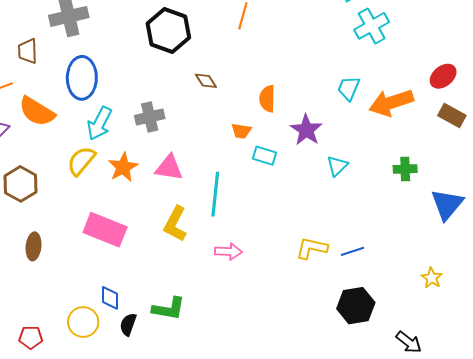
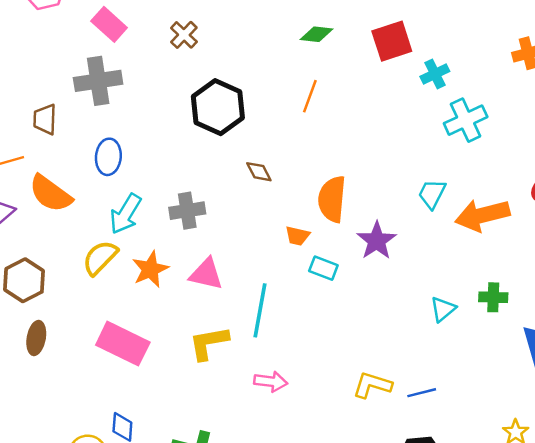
blue ellipse: (82, 78) -> (108, 157), size x0.7
orange semicircle: (267, 99) -> (332, 199), size x1.4
cyan triangle: (337, 166) -> (443, 309), moved
yellow L-shape: (175, 224) -> (209, 343), turned 48
brown ellipse: (34, 246) -> (36, 338), moved

